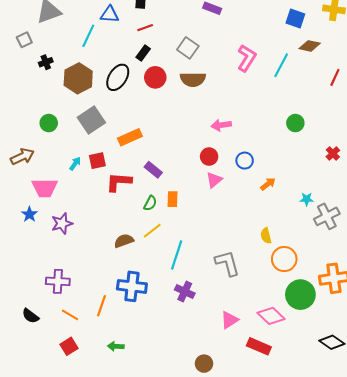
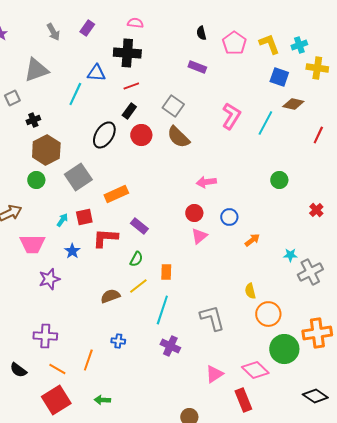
brown hexagon: (78, 78) -> (46, 150), moved
brown semicircle: (193, 79) -> (178, 137), turned 45
orange rectangle: (173, 199) -> (166, 272), moved
blue star: (29, 214) -> (72, 251), moved
blue cross: (132, 286) -> (118, 341), size x0.5
red square: (69, 346) -> (56, 400), size x1.6
red rectangle: (259, 346) -> (243, 400), turned 45

